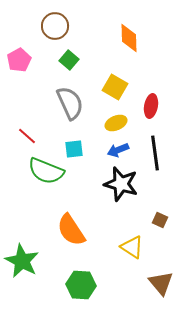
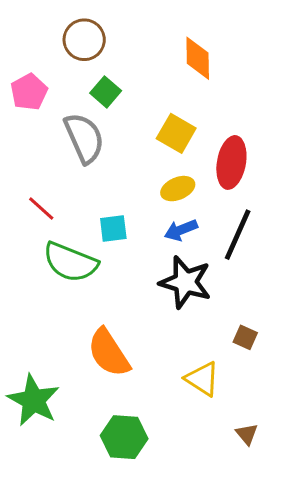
gray semicircle: (70, 103) -> (84, 138), moved
red ellipse: (151, 106) -> (231, 162), size x1.4
black line: (155, 153) -> (238, 235), turned 32
brown triangle: (161, 283) -> (247, 434), size x0.6

